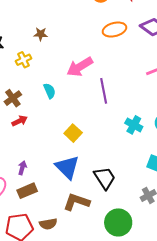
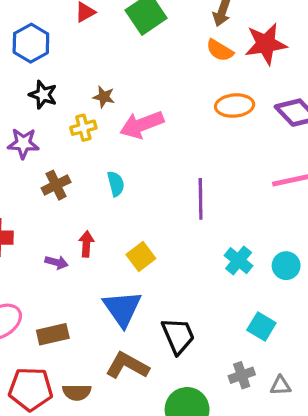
brown star: (41, 34) -> (104, 97), moved
pink arrow: (80, 67) -> (142, 125), moved
red arrow: (20, 121) -> (86, 244), moved, turned -70
purple arrow: (22, 168) -> (56, 262), moved, turned 80

